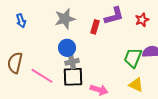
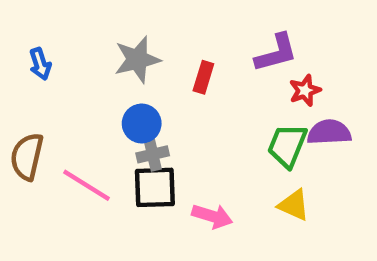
purple L-shape: (114, 16) -> (276, 53), moved
red star: (142, 20) -> (305, 90), moved

